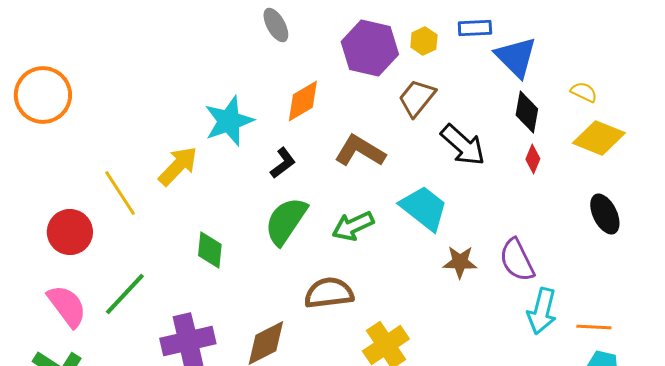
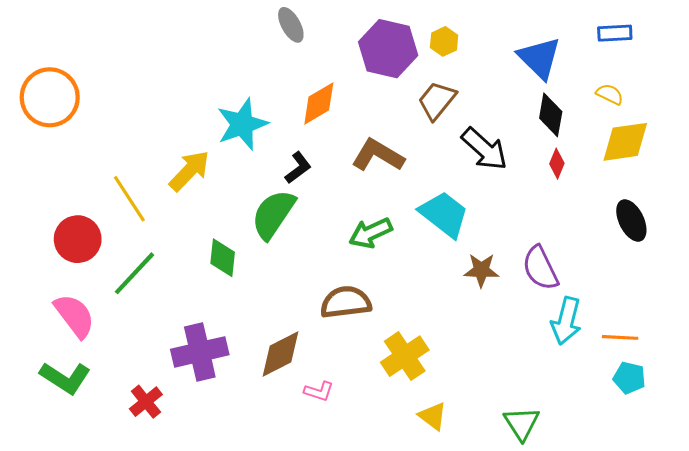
blue rectangle: (475, 28) -> (615, 33), moved
yellow diamond: (599, 138) -> (625, 142), turned -30
green semicircle: (286, 221) -> (273, 214), moved
green line: (125, 294) -> (135, 273), moved

